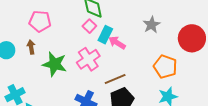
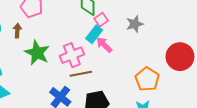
gray star: (152, 25) -> (135, 24), moved
pink square: (89, 26) -> (101, 20), moved
brown line: (115, 79) -> (81, 74), moved

